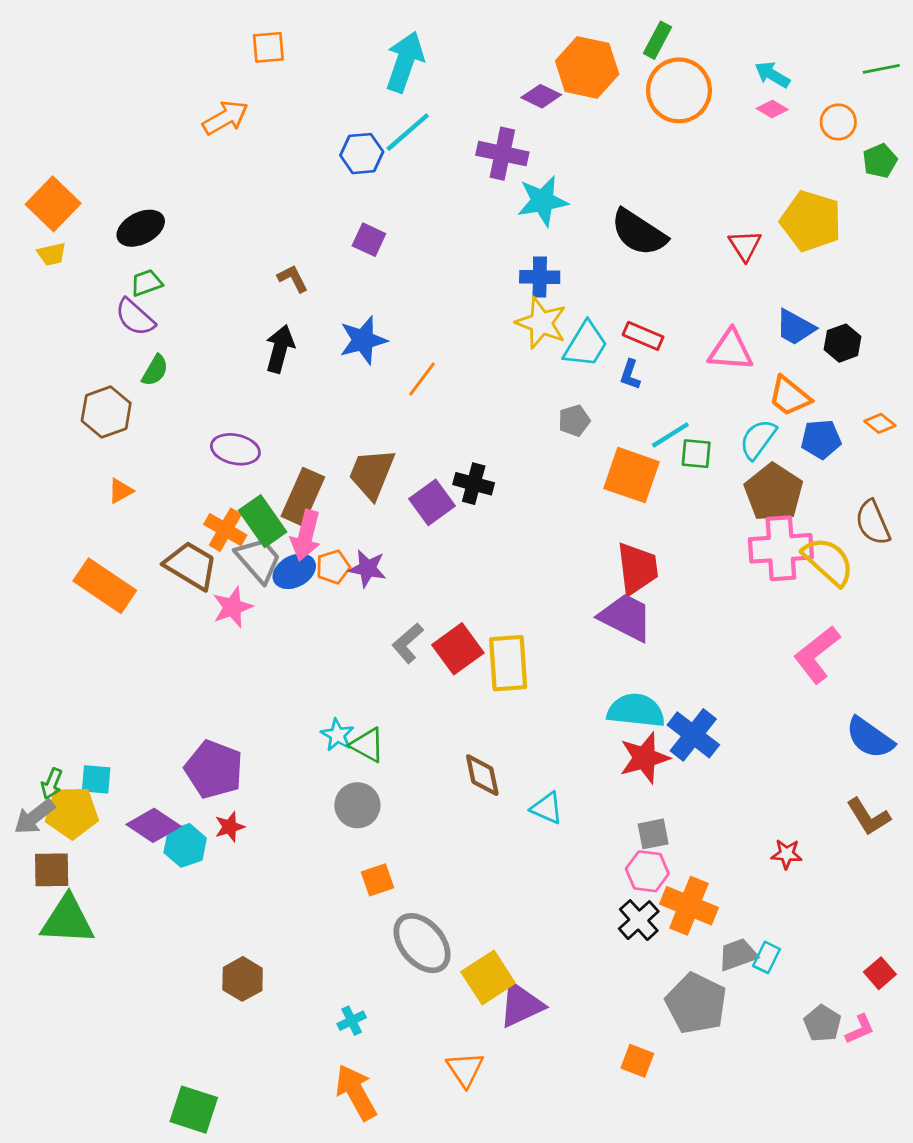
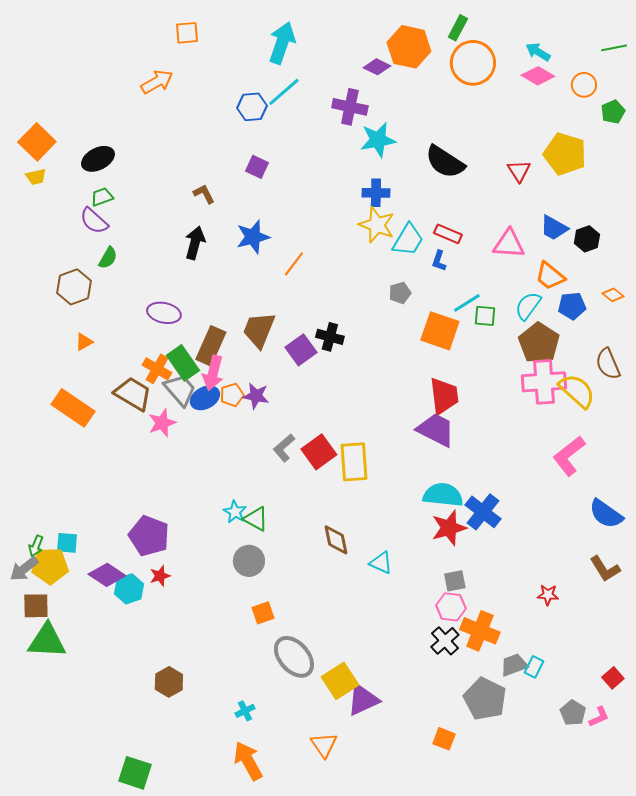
pink diamond: (772, 109) -> (538, 76), size x1.5

